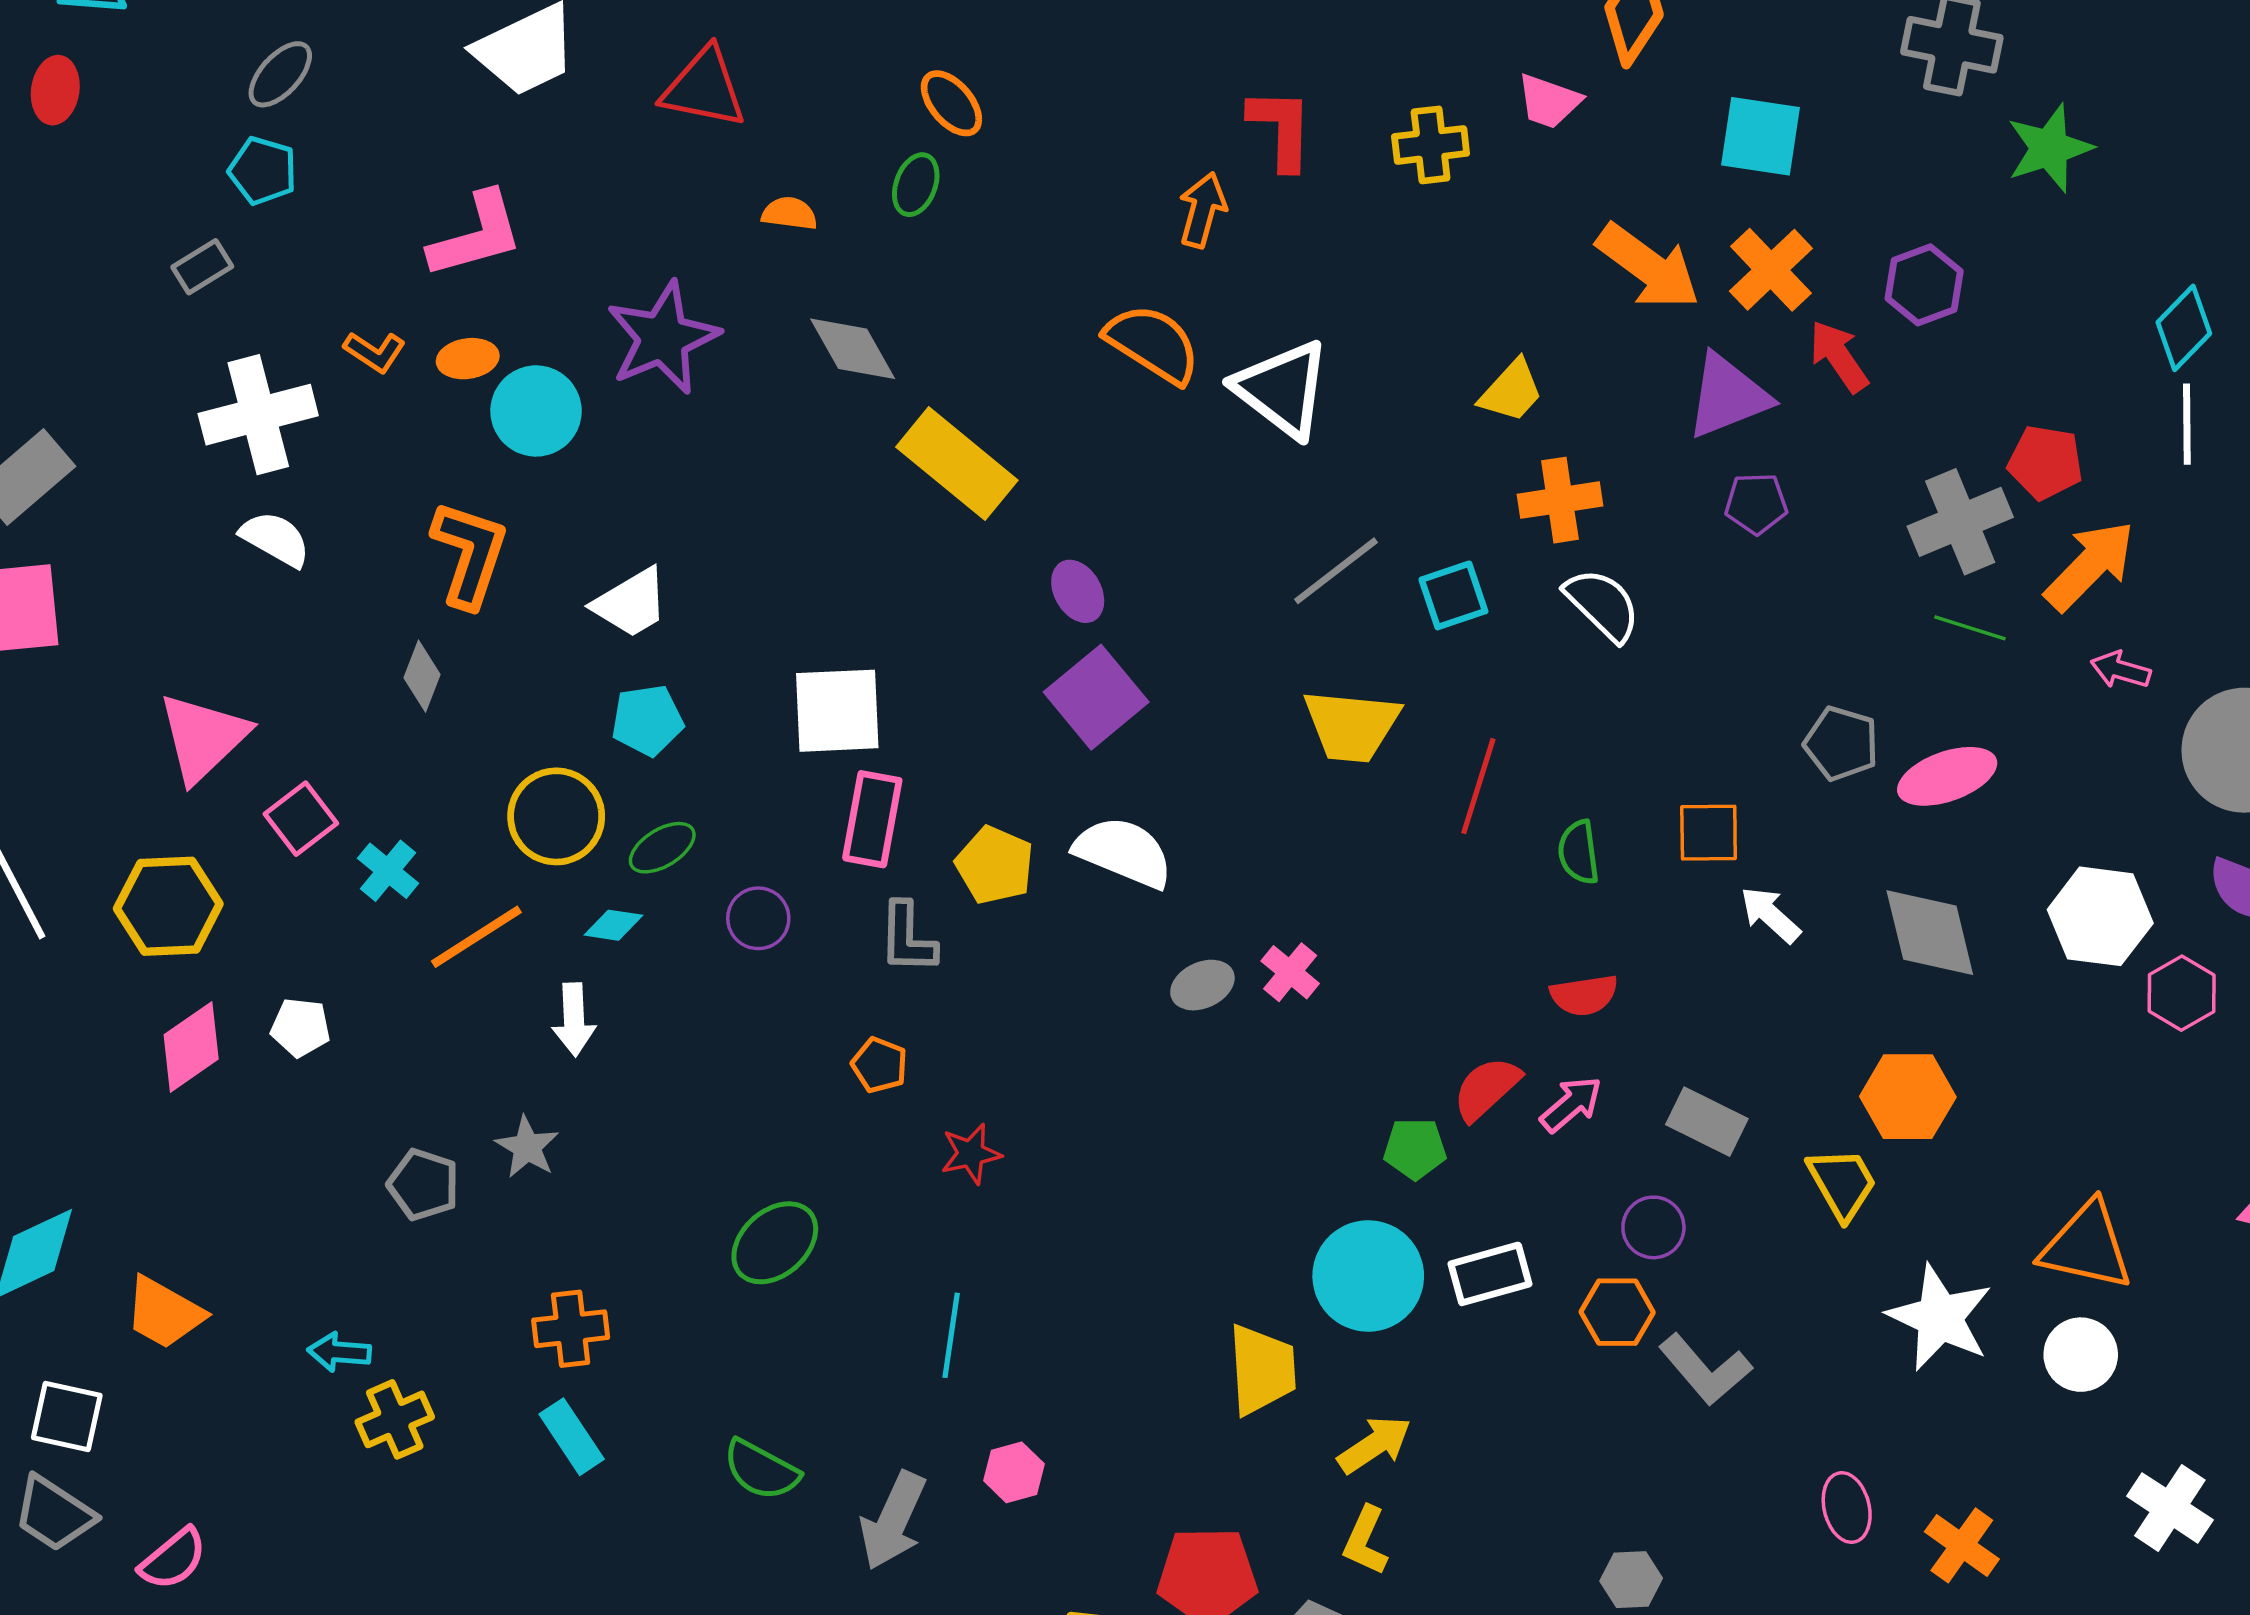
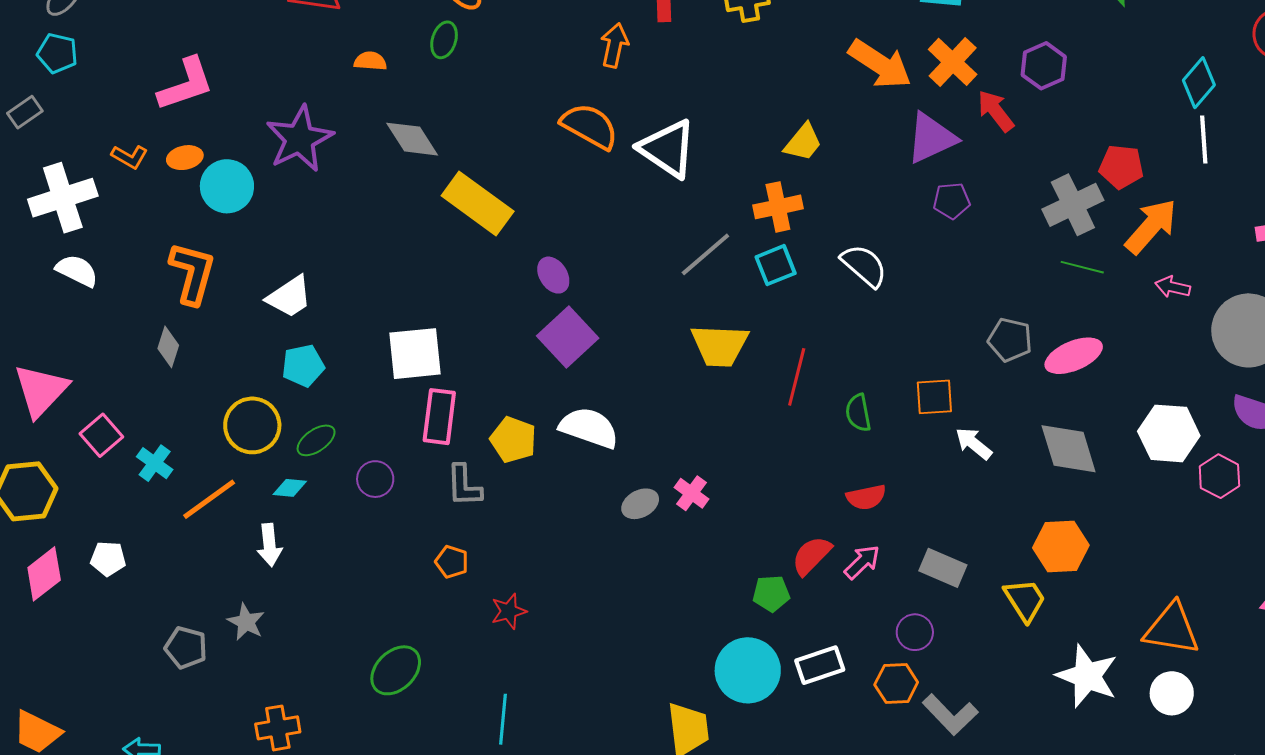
orange cross: (1560, 500) -> (778, 207), moved

